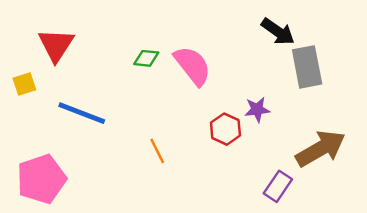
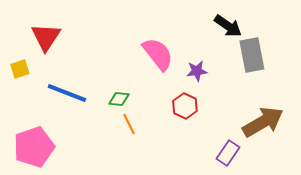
green diamond: (146, 58) -> (119, 99), moved
purple star: (257, 110) -> (197, 71), moved

